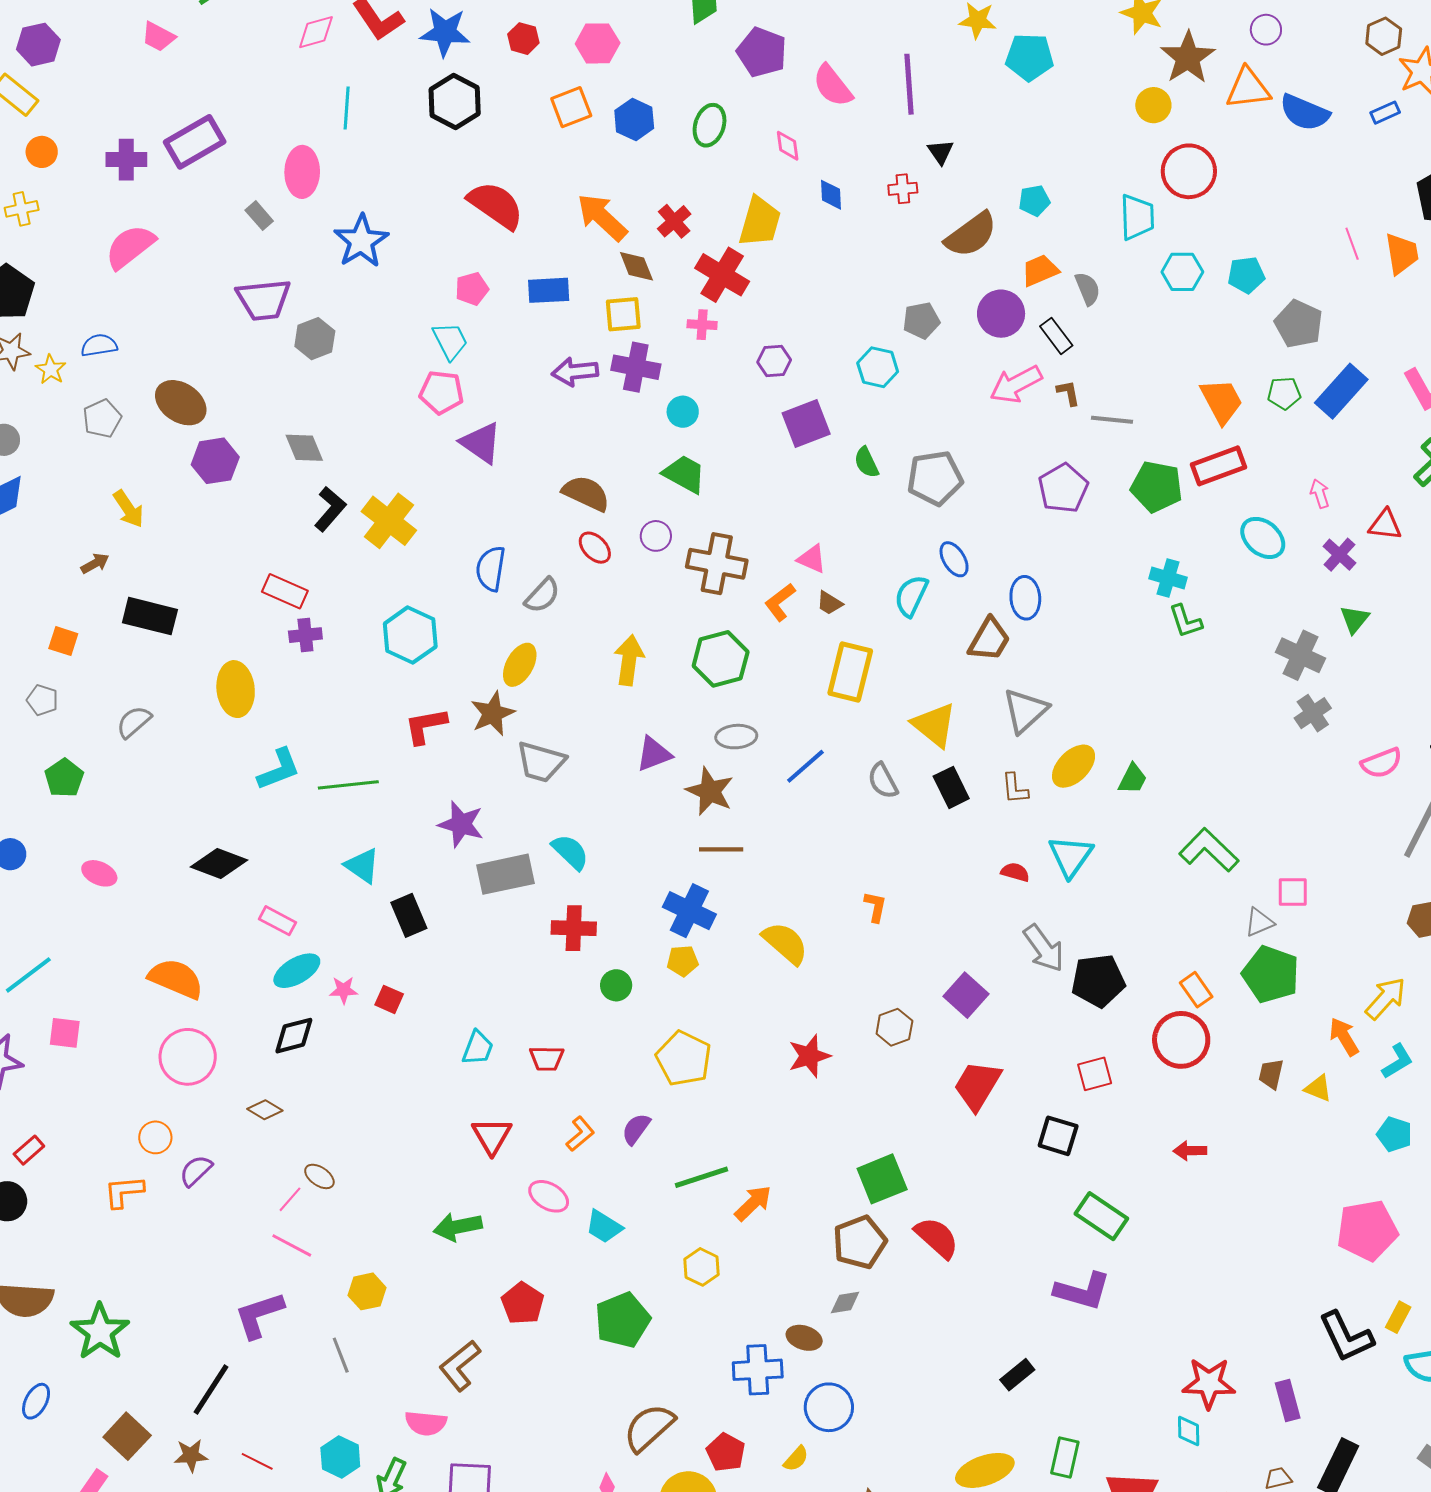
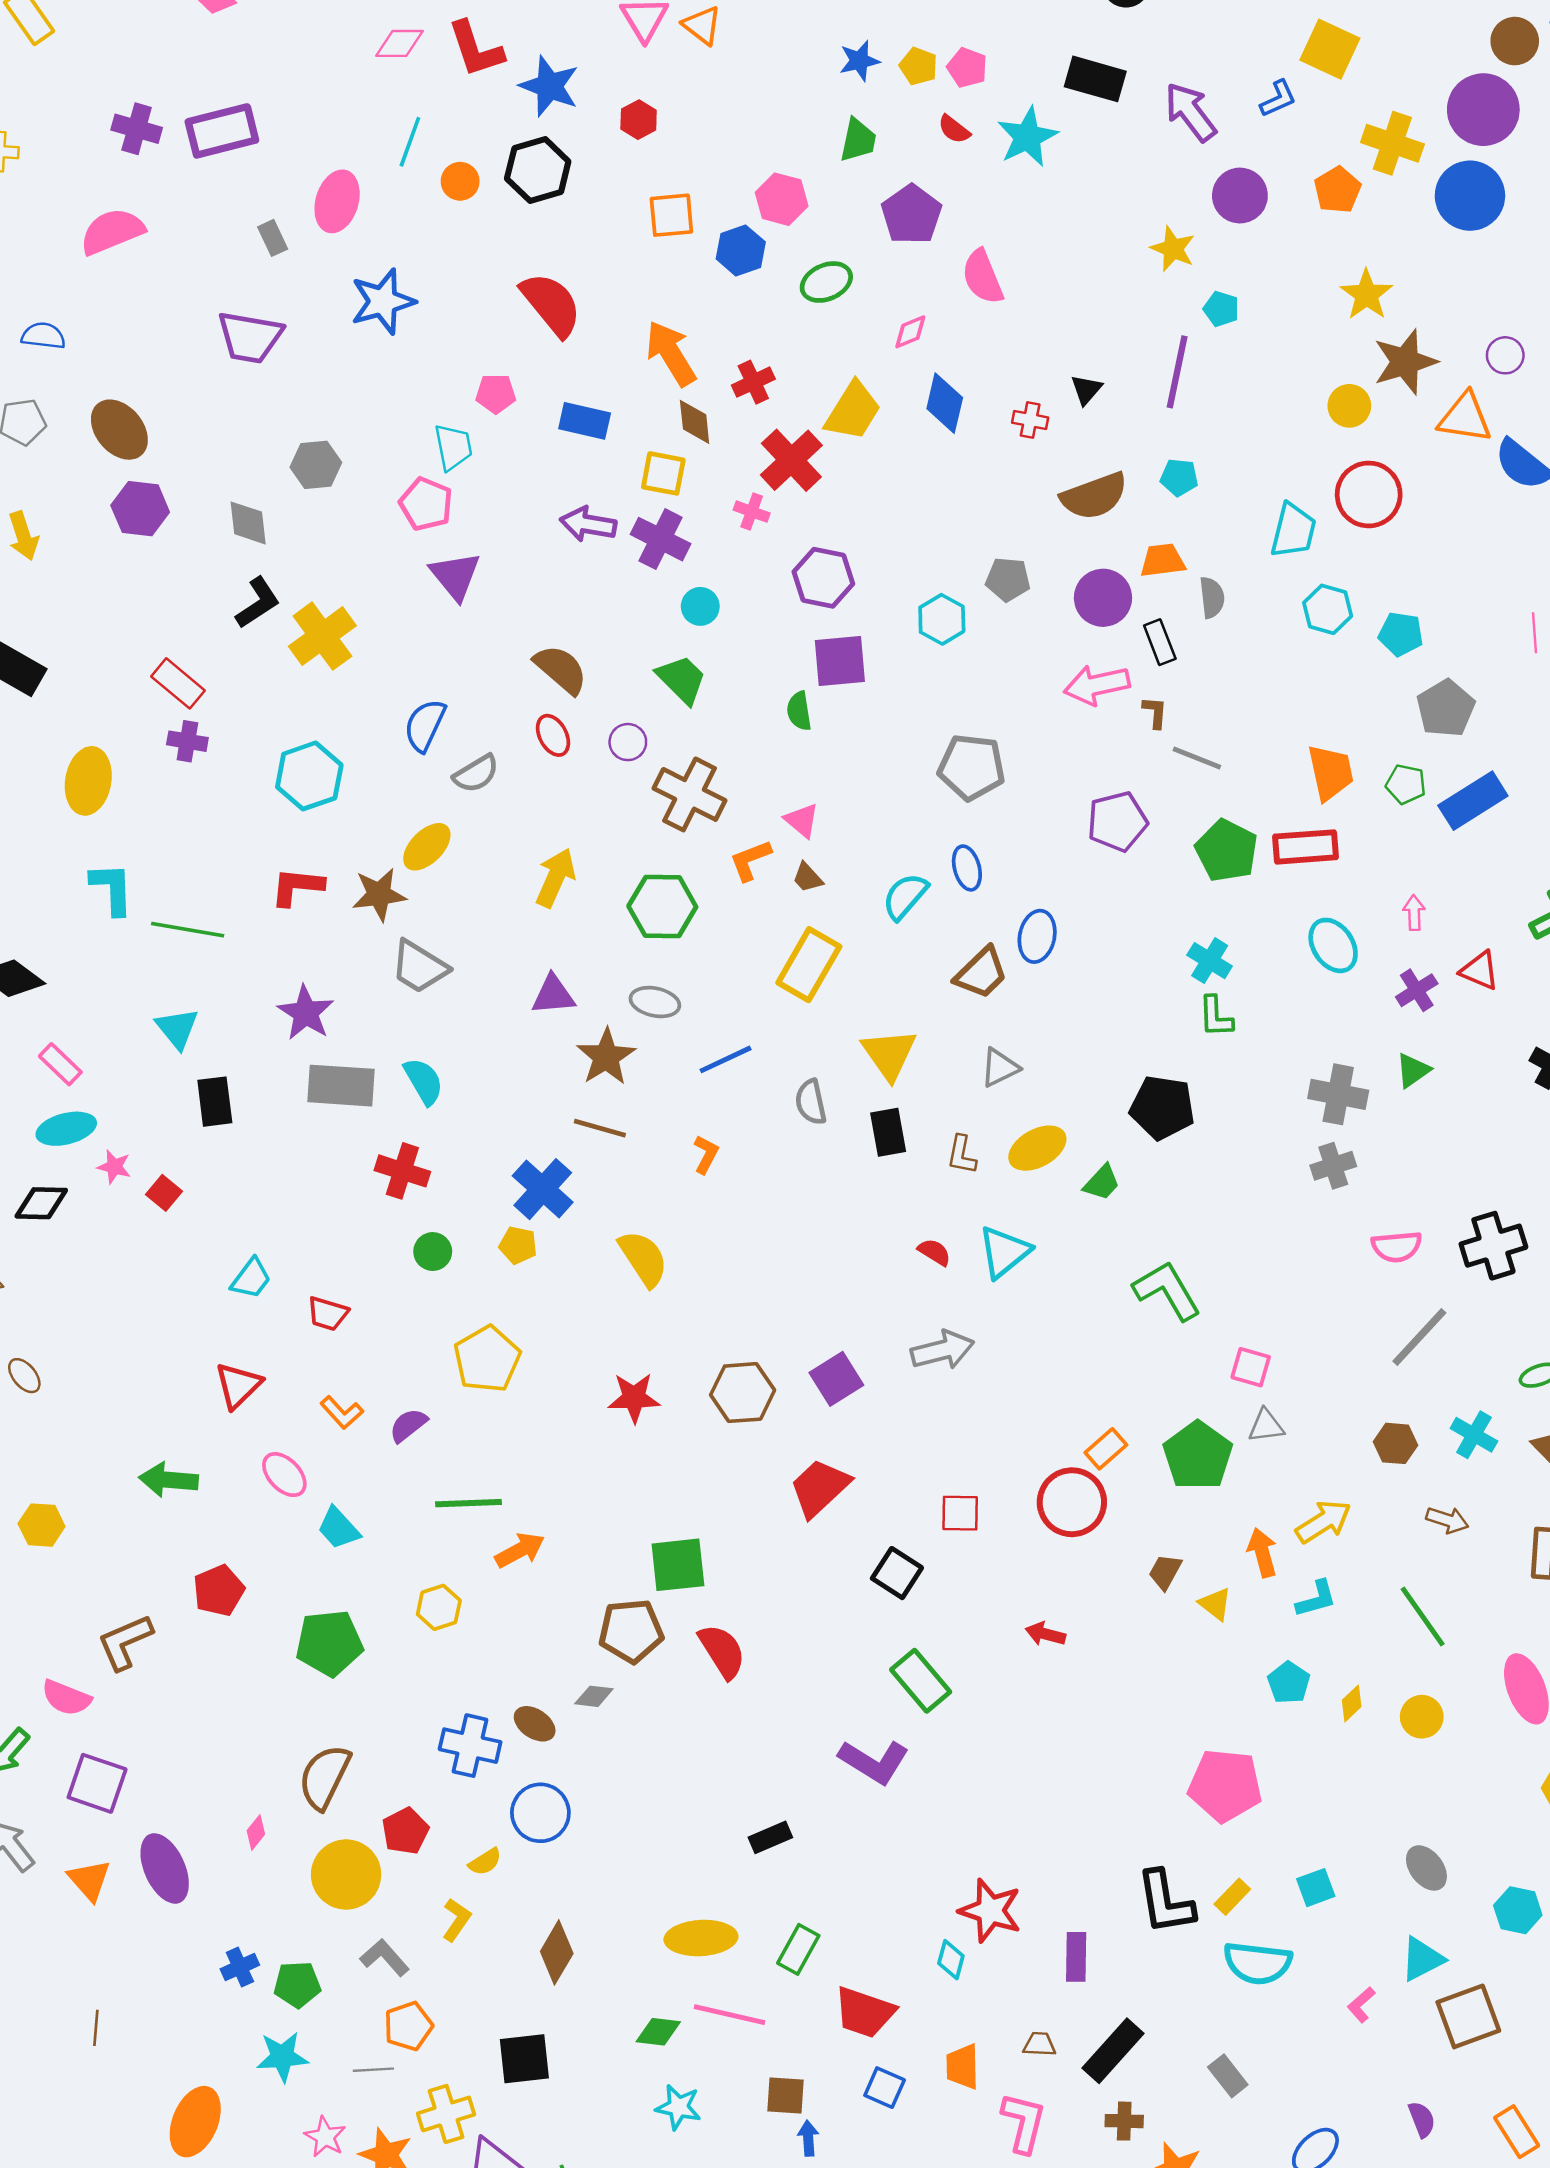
pink hexagon: (598, 43) -> (782, 199), moved
cyan pentagon: (1030, 57) -> (1221, 309), size x0.6
purple line: (909, 84) -> (1177, 372), moved
green ellipse: (709, 125) -> (826, 282), turned 33
pink diamond: (788, 146) -> (910, 332), turned 60
orange circle: (42, 152) -> (460, 181), moved
blue diamond: (831, 195) -> (945, 403), size x1.5
gray hexagon: (315, 339) -> (316, 465), moved
purple hexagon: (774, 361) -> (823, 578), size x1.5
green semicircle: (866, 462) -> (799, 711), moved
gray cross: (1301, 655) -> (1338, 1094), turned -30
gray triangle: (1025, 711) -> (1000, 1068), size x0.7
cyan L-shape: (279, 769) -> (112, 889), turned -87
orange L-shape: (875, 907) -> (706, 1154), moved
gray triangle: (1259, 922) -> (1266, 1426), moved
gray arrow: (1044, 948) -> (942, 1350), turned -84
black pentagon: (1098, 981) -> (1162, 1107), moved
orange rectangle: (1196, 990) -> (1106, 1449), turned 68
brown hexagon: (894, 1027) -> (743, 1393), size x1.4
orange L-shape: (580, 1134) -> (342, 1412), turned 72
brown semicircle: (649, 1428) -> (324, 1777), turned -38

